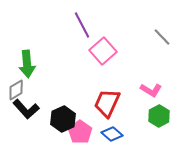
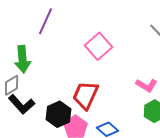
purple line: (82, 25) -> (46, 21), moved, turned 52
red trapezoid: (107, 103) -> (86, 95), moved

